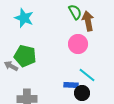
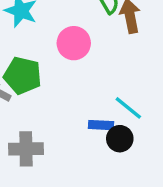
pink circle: (78, 44) -> (74, 43), moved

